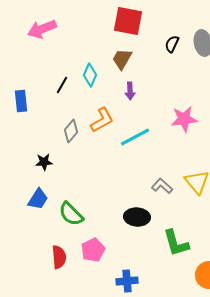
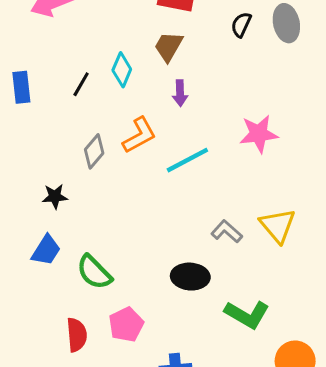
blue rectangle: (21, 101) -> (21, 87), moved
green L-shape: (176, 243) -> (247, 314), turned -44

